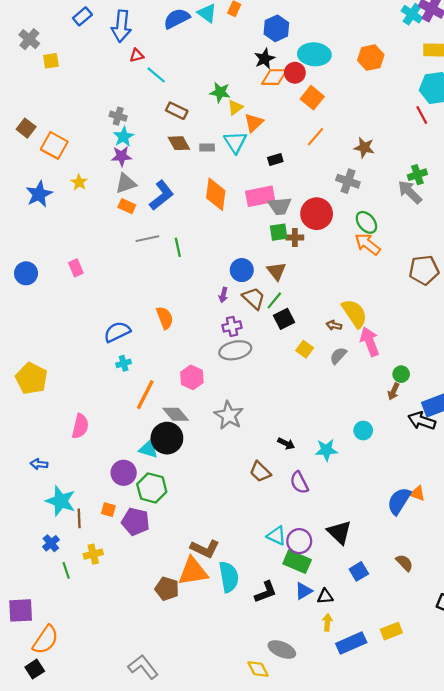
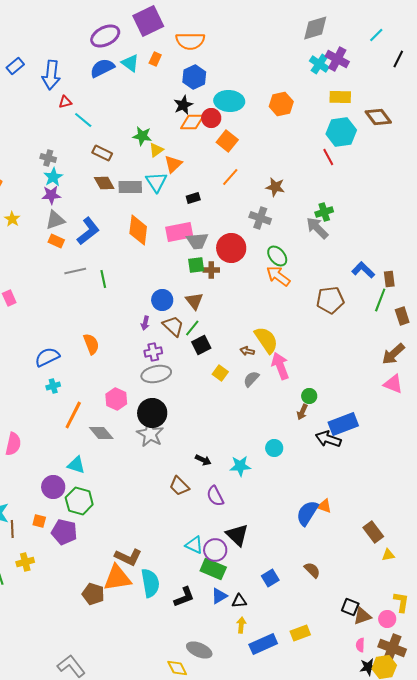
gray rectangle: (207, 148) -> (130, 187), size x1.6
black circle: (167, 438) -> (152, 413), moved
black triangle: (339, 532) -> (237, 535), moved

